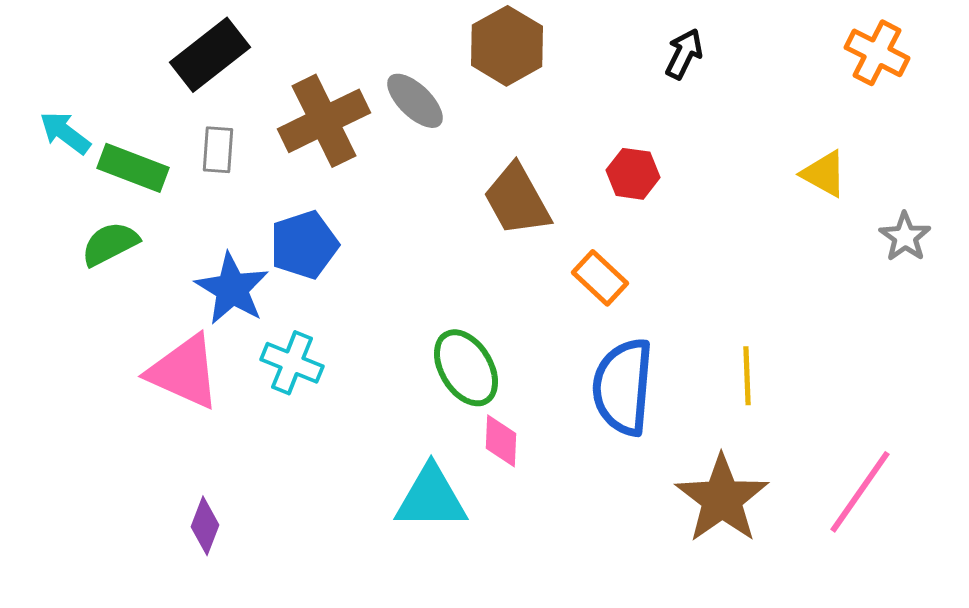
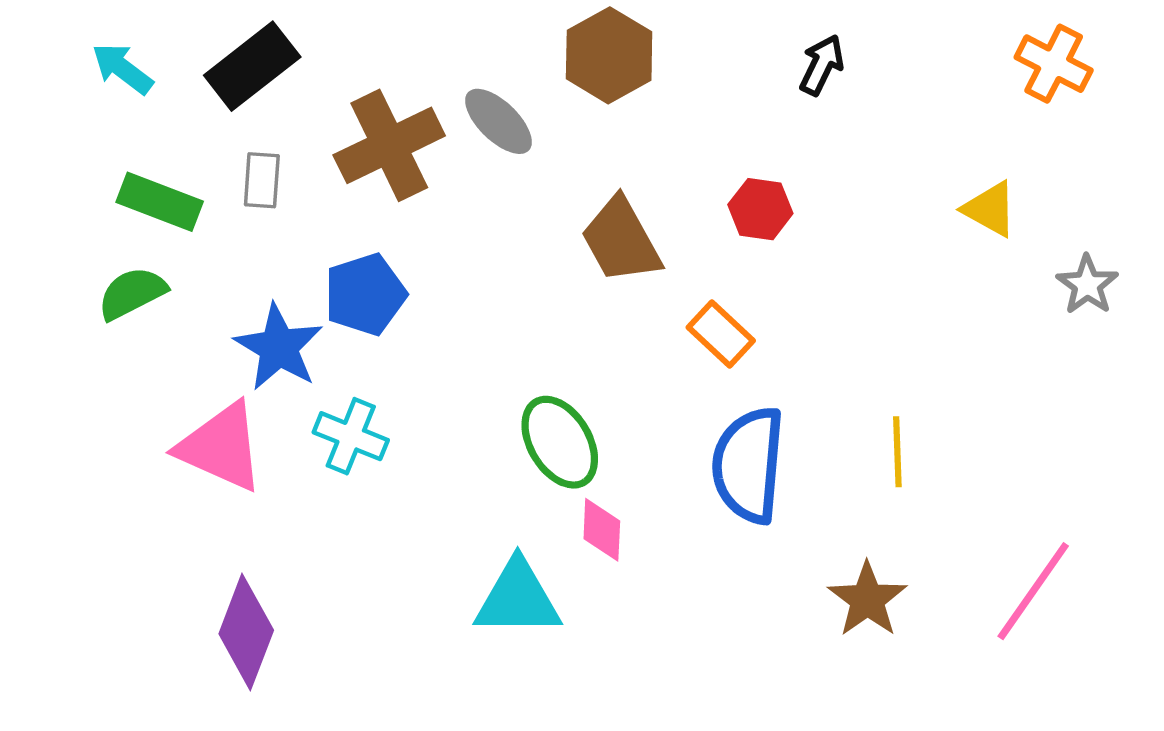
cyan arrow: (65, 133) -> (122, 68), moved
brown star: (722, 499) -> (867, 600), size x0.7
purple diamond: (205, 526) -> (246, 632), size x1.6

